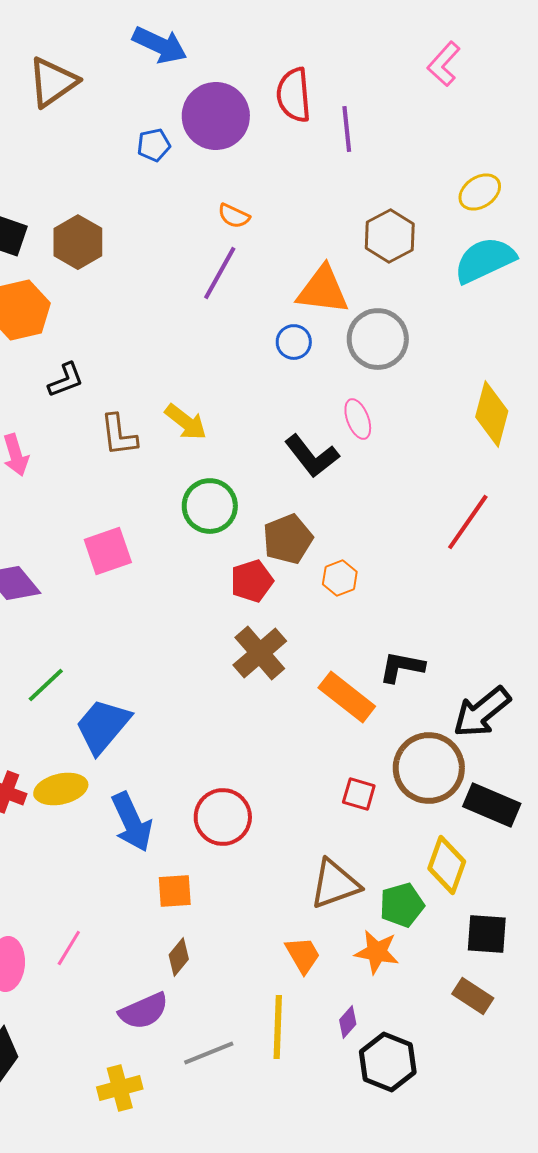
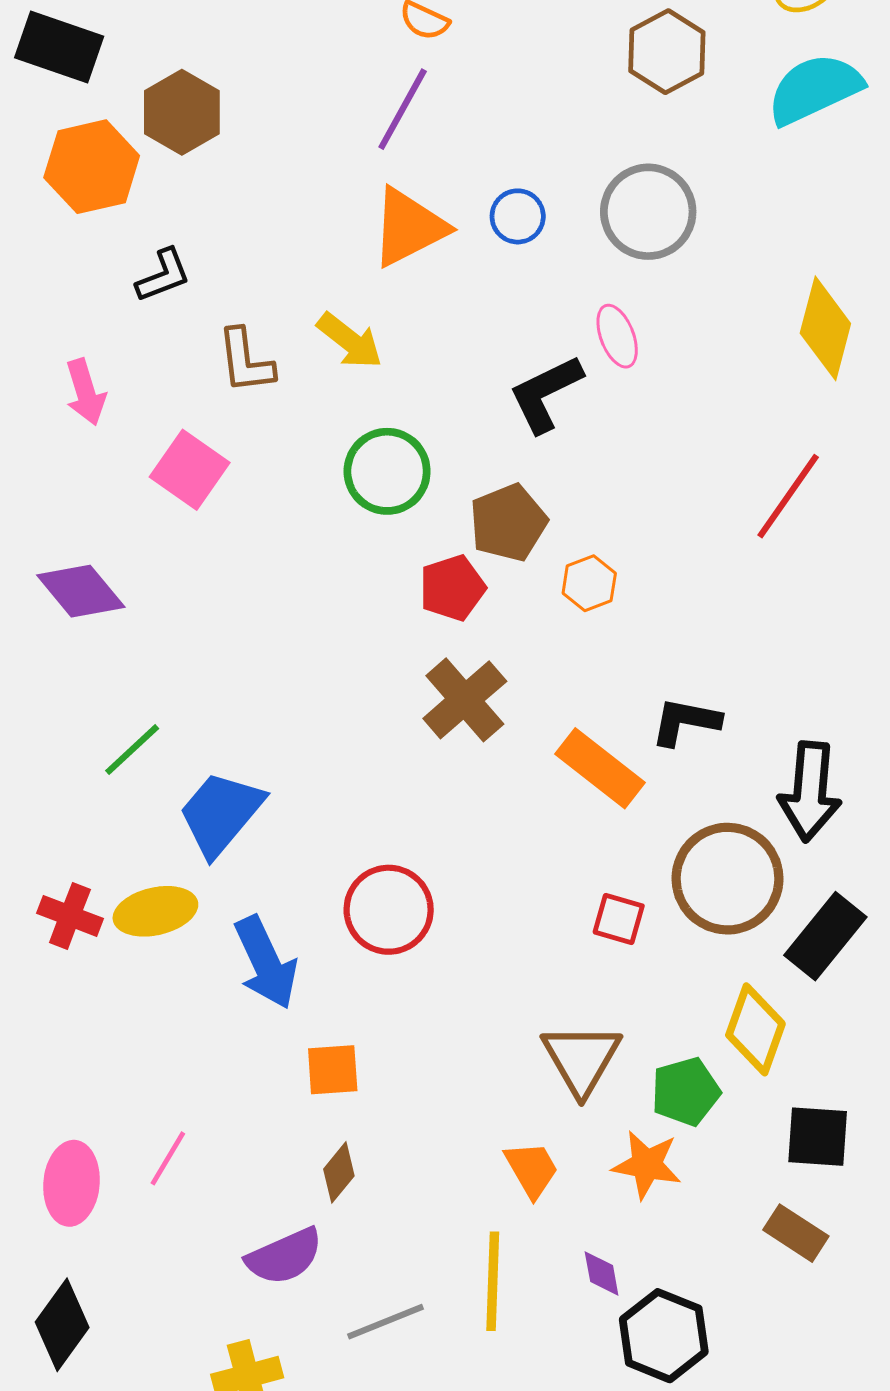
brown hexagon: (78, 242) -> (182, 112), moved
orange triangle: (323, 290) -> (409, 227), moved, turned -34
black L-shape: (312, 456) -> (546, 394), turned 102
pink square: (108, 551) -> (190, 470), moved, turned -36
black arrow: (482, 712) -> (810, 792), turned -46
black rectangle: (492, 805) -> (825, 936), turned -74
red circle: (223, 817) -> (389, 910), moved
brown triangle: (335, 884) -> (581, 1059), turned -40
purple diamond: (348, 1022) -> (602, 1273), turned -52

